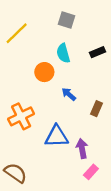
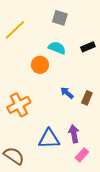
cyan semicircle: (63, 53) -> (57, 48), turned 126
blue arrow: (69, 94) -> (67, 93), moved
blue triangle: (57, 136) -> (49, 139), moved

